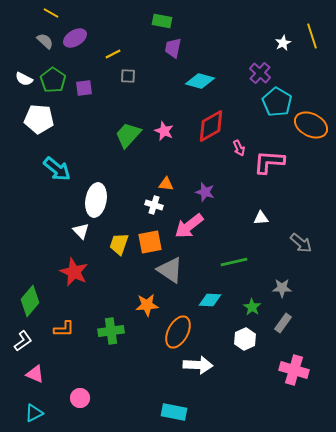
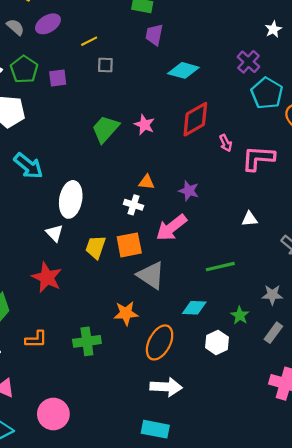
white hexagon: (245, 339) -> (217, 342), moved
white arrow: (198, 365) -> (166, 387), moved
pink circle: (80, 398) -> (53, 414), size x1.5

